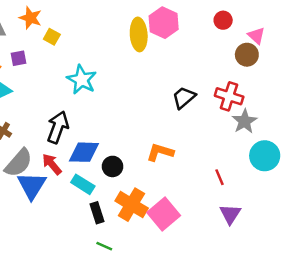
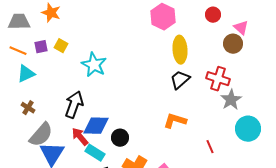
yellow ellipse: (139, 34) -> (180, 50), moved
yellow square: (52, 37) -> (61, 46), moved
orange L-shape: (160, 152) -> (175, 121), moved
red arrow: (52, 164) -> (80, 137), moved

